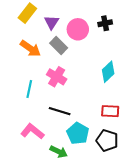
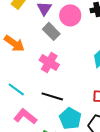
orange arrow: (30, 49) -> (14, 43), moved
cyan line: (29, 89) -> (16, 89), moved, turned -66

